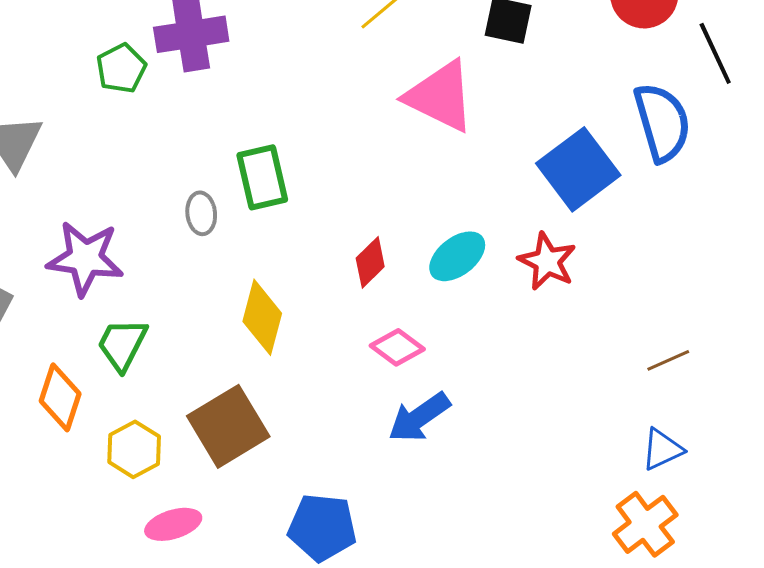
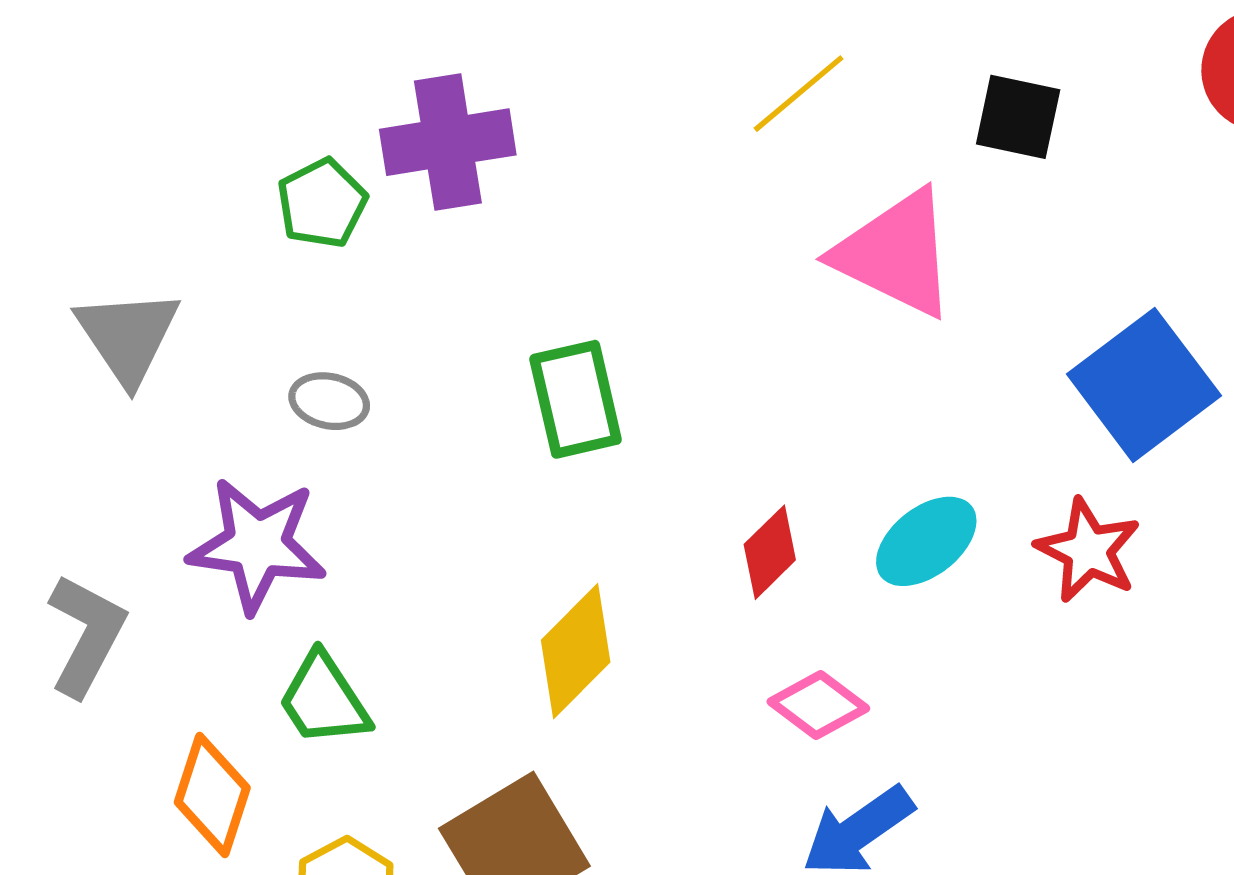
gray ellipse: (201, 213) -> (329, 401), moved, turned -72
yellow diamond: (262, 317) -> (576, 651), turned 30
green trapezoid: (122, 344) -> (324, 700), turned -60

